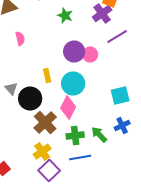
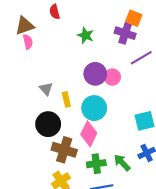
purple cross: (102, 14) -> (125, 33), turned -36
pink semicircle: (20, 38) -> (28, 42), moved
gray triangle: (11, 88) -> (46, 89), moved
brown cross: (45, 122) -> (64, 150), turned -30

